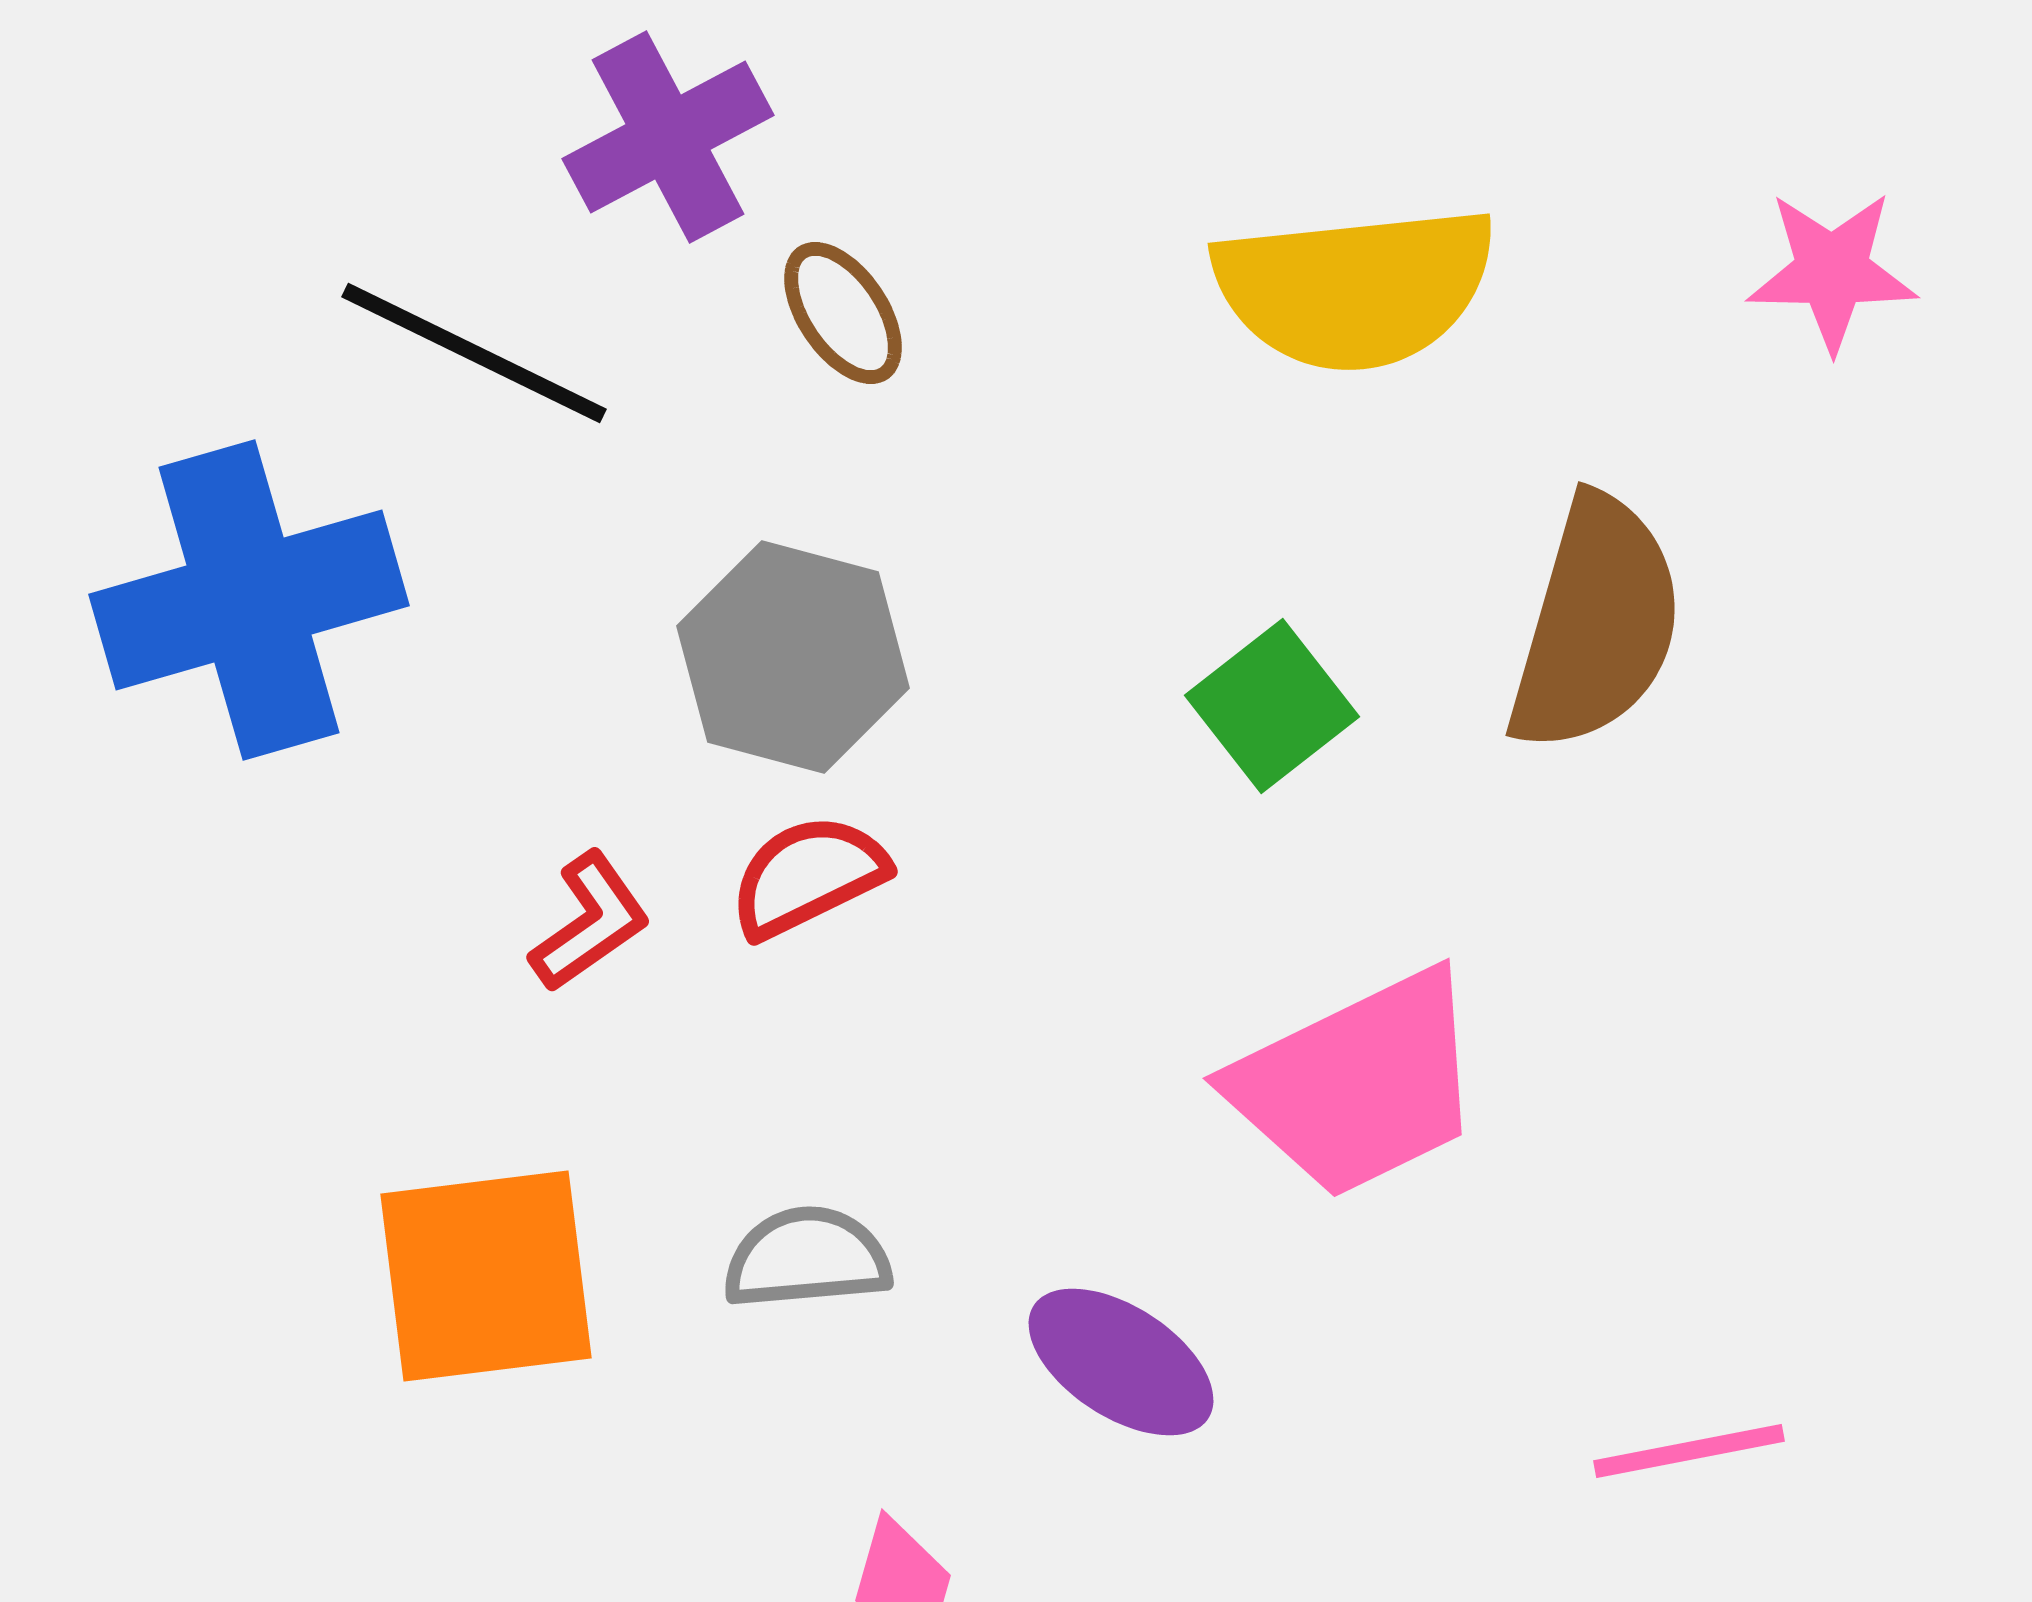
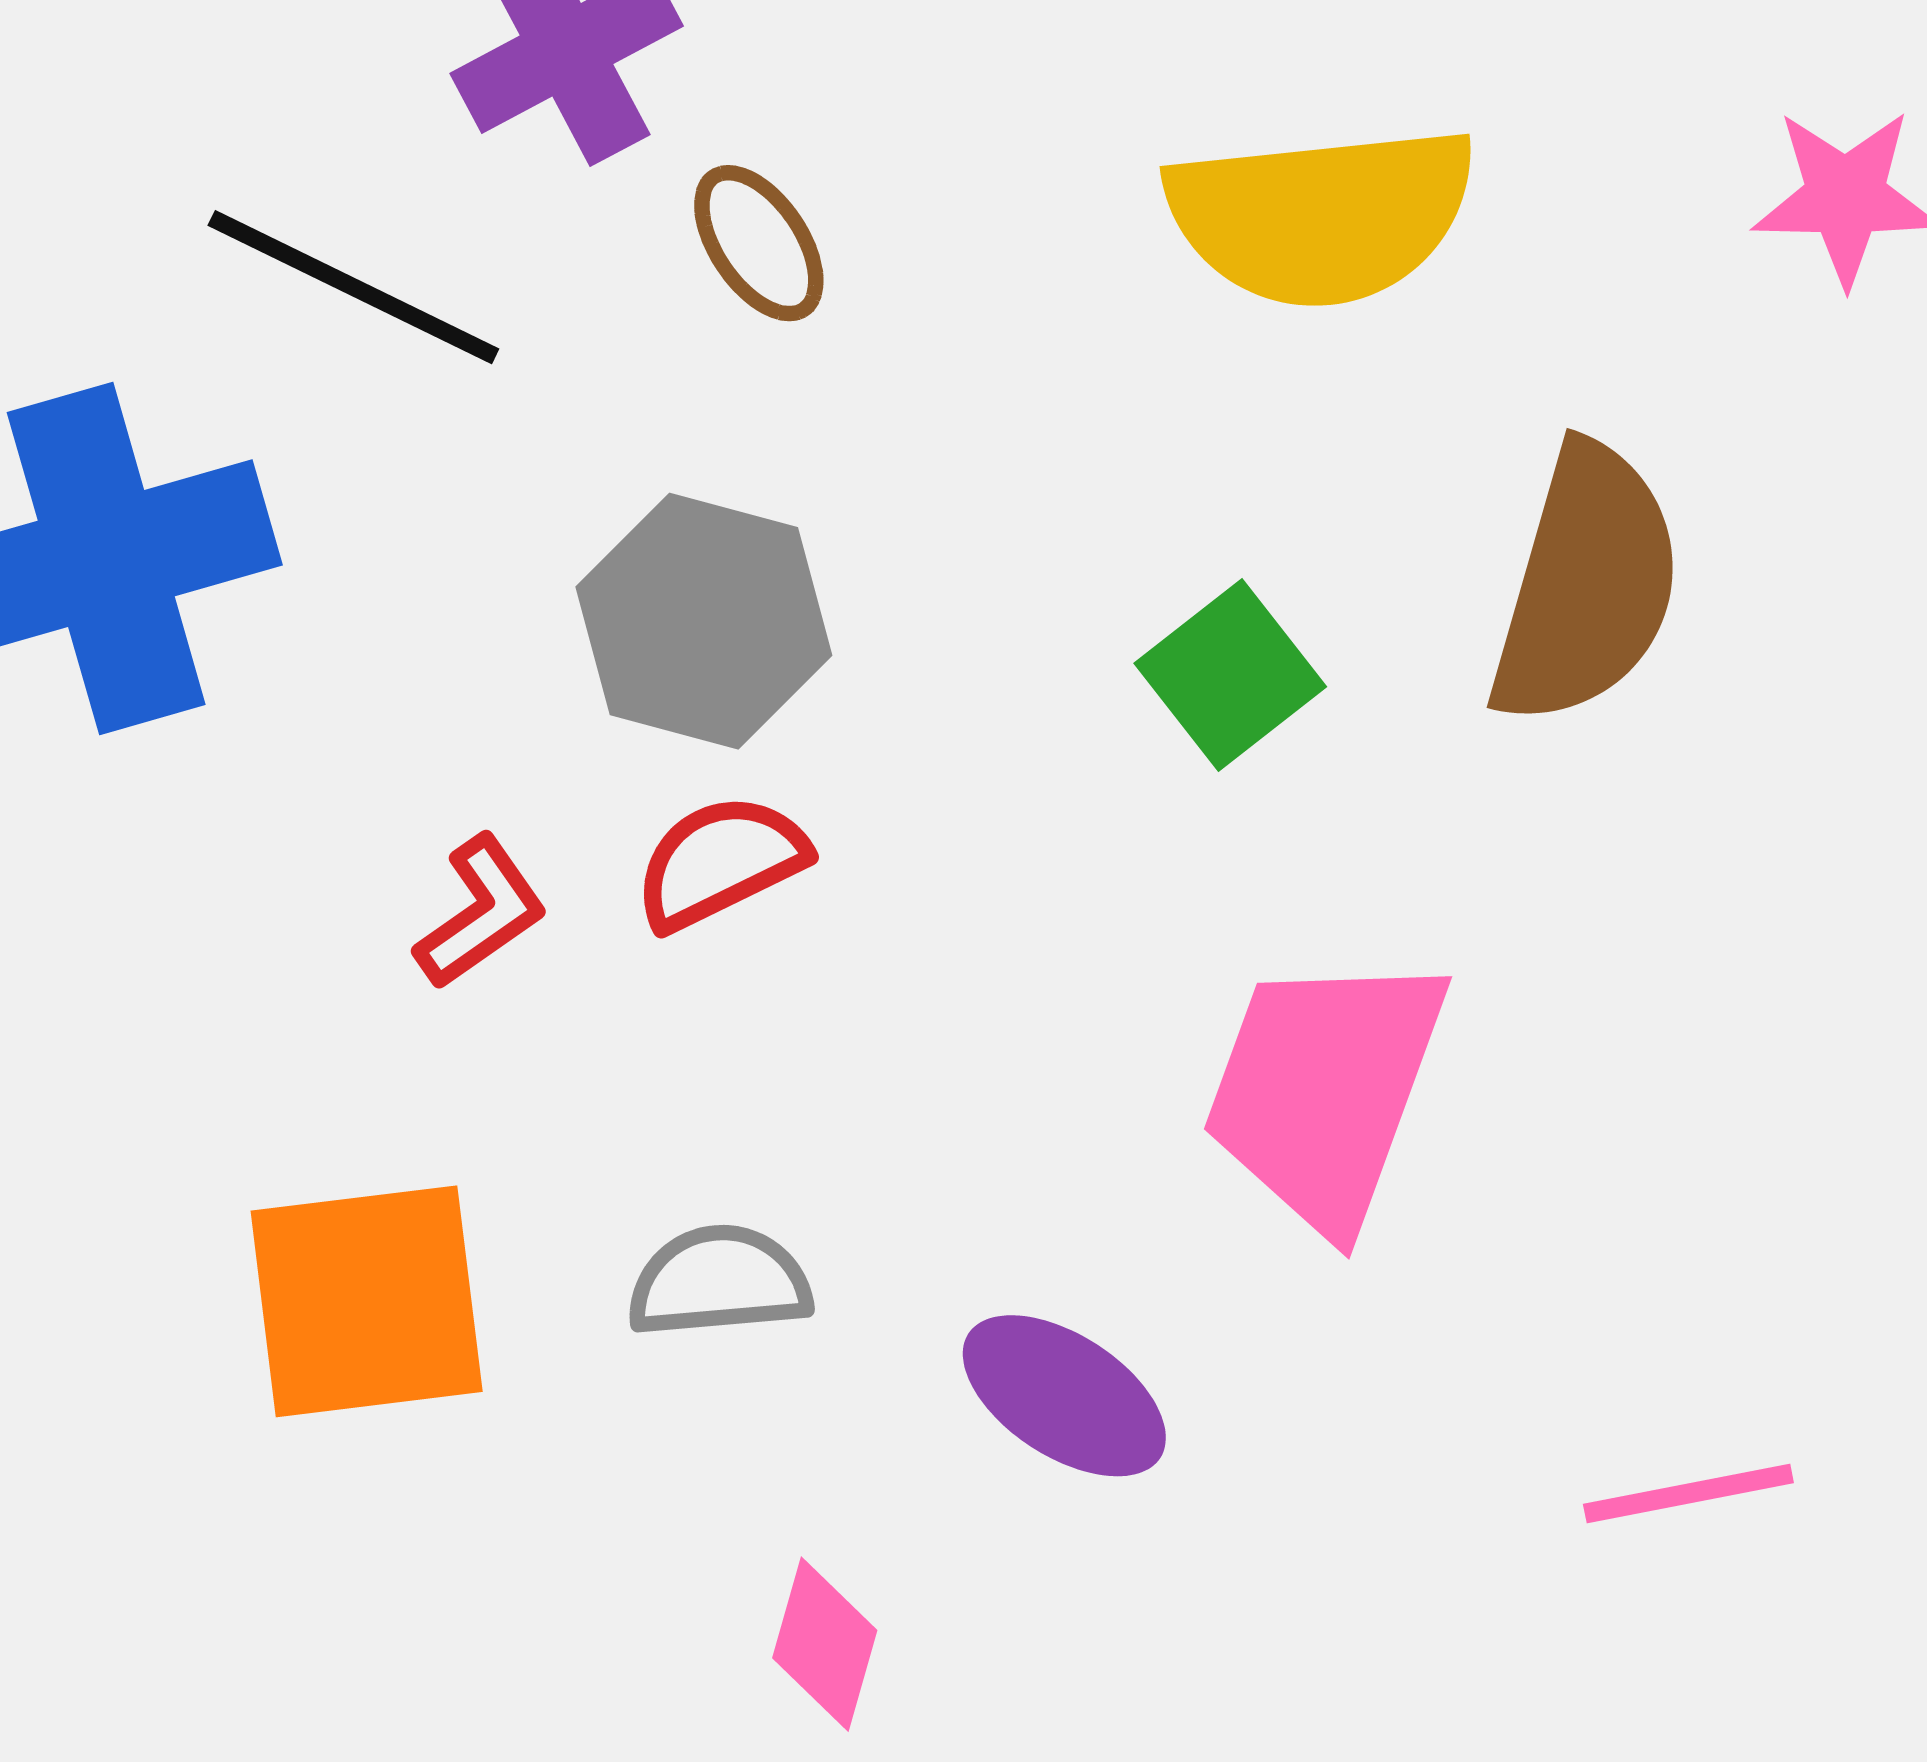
pink trapezoid: (1358, 1084) -> (1325, 1090), turned 136

